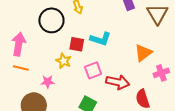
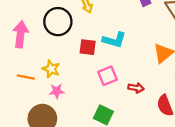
pink arrow: (19, 44) -> (20, 34), moved
yellow star: (64, 61) -> (51, 69), moved
red arrow: (118, 82) -> (136, 88), size x0.6

